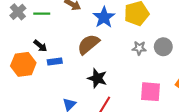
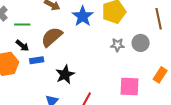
green line: (42, 14) -> (22, 25), moved
brown semicircle: (88, 44) -> (52, 37), moved
black star: (97, 78) -> (65, 75), moved, turned 30

